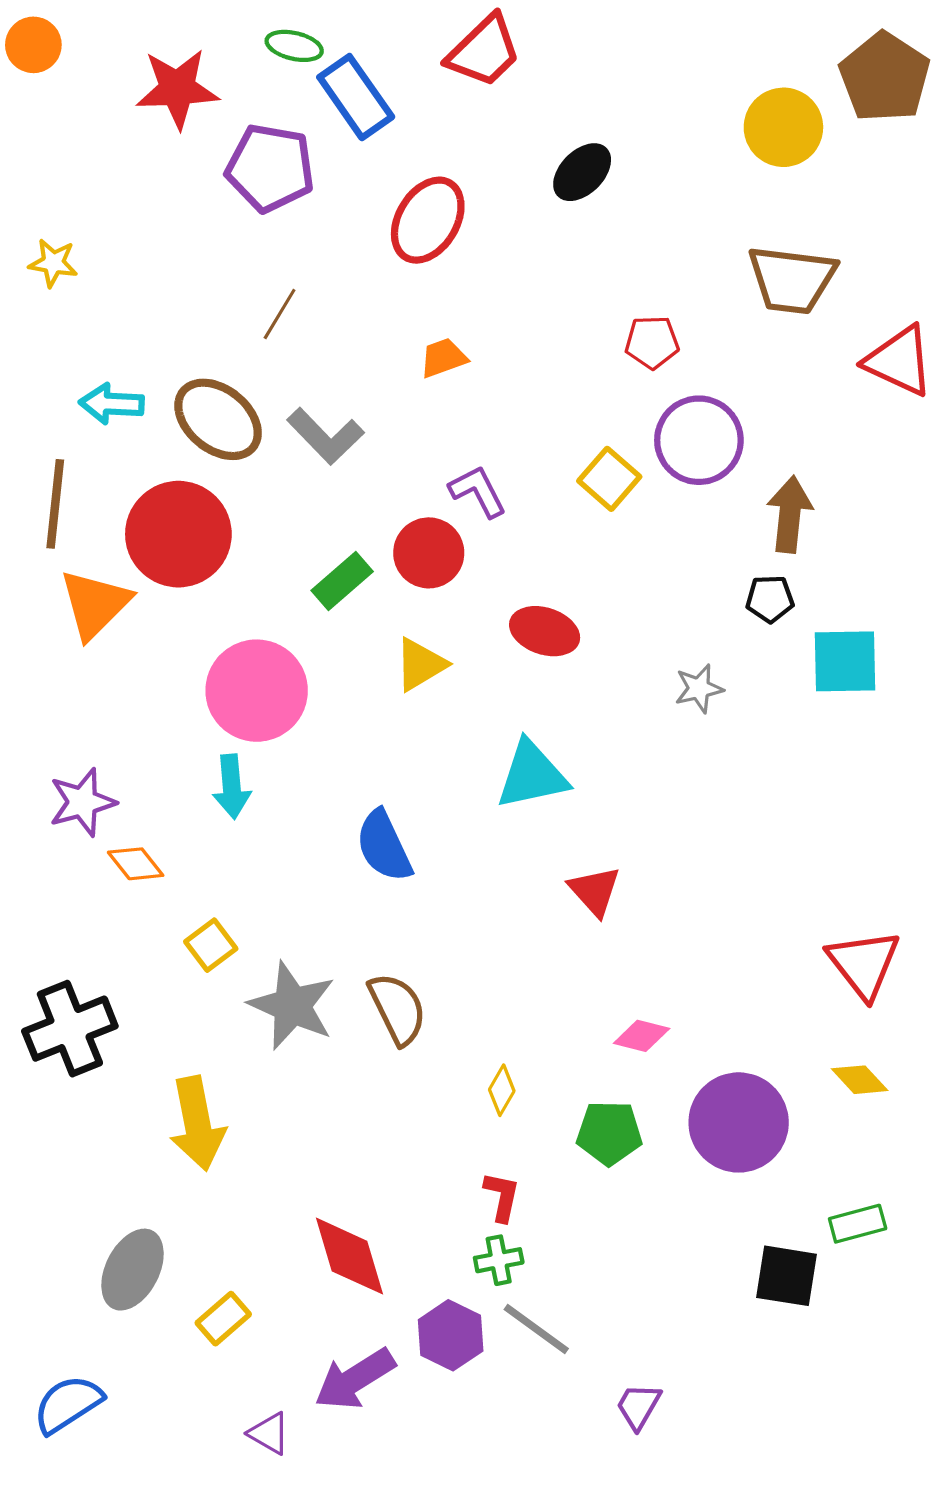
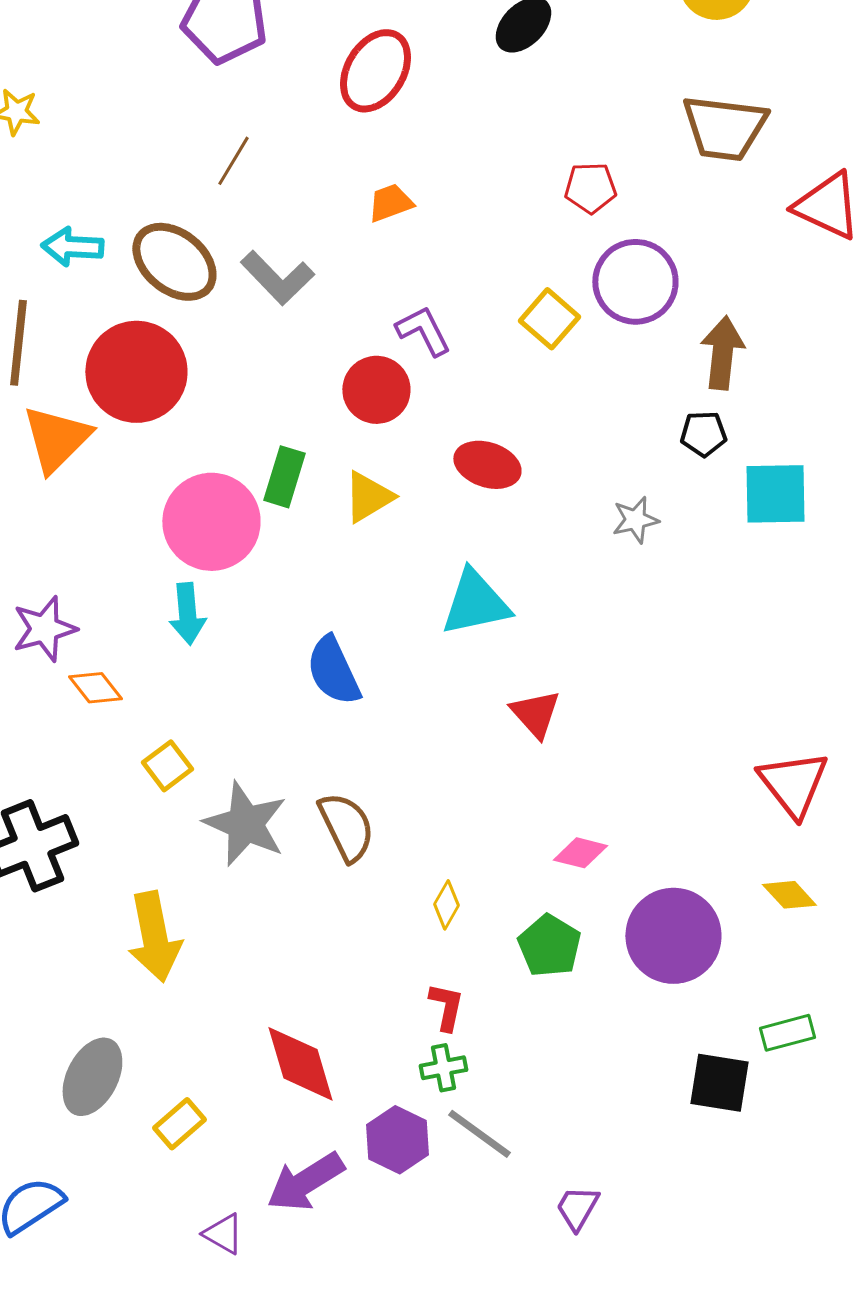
green rectangle: (342, 581) -> (284, 477), moved, turned -32
green pentagon: (609, 1133) -> (549, 946), turned 30

